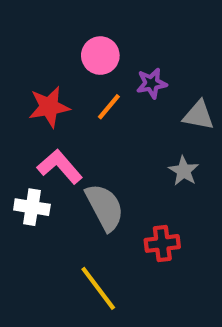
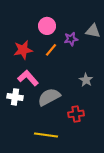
gray triangle: (199, 115) -> (93, 31), moved
gray semicircle: (105, 207) -> (49, 97), turned -90
yellow line: (98, 288) -> (46, 135), turned -45

